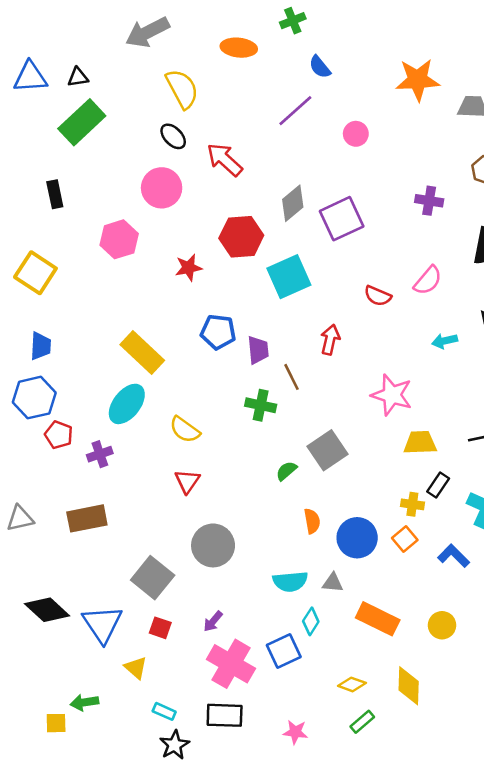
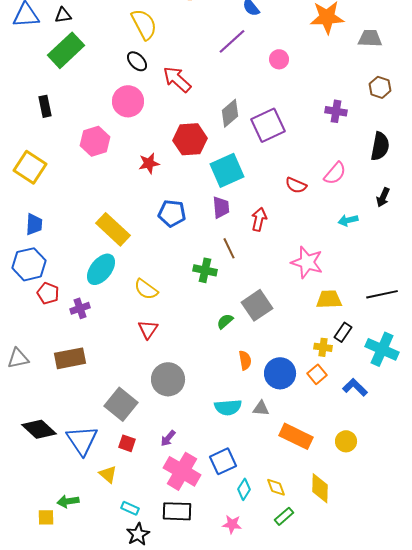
purple trapezoid: (258, 350) -> (221, 207), moved
cyan diamond: (311, 621) -> (244, 489), moved
yellow diamond: (352, 684) -> (276, 487), turned 50

